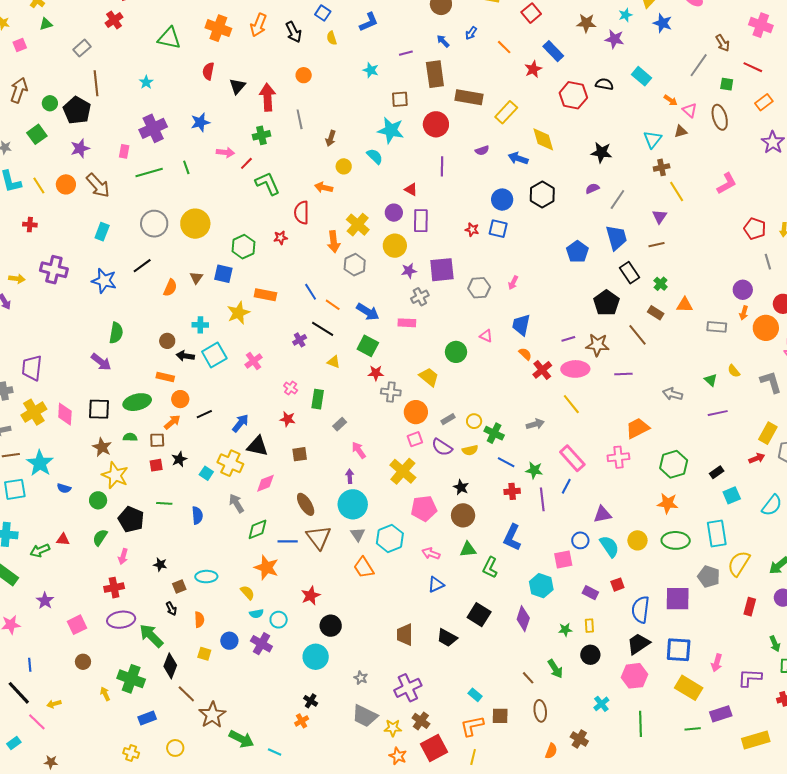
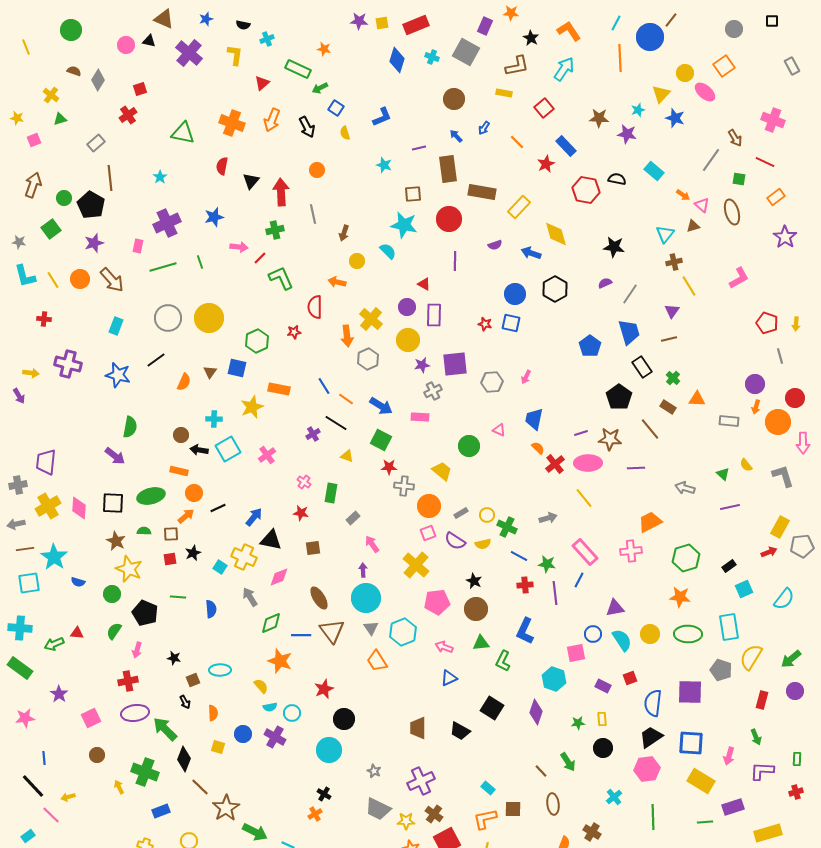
green arrow: (775, 644) -> (756, 737), moved

